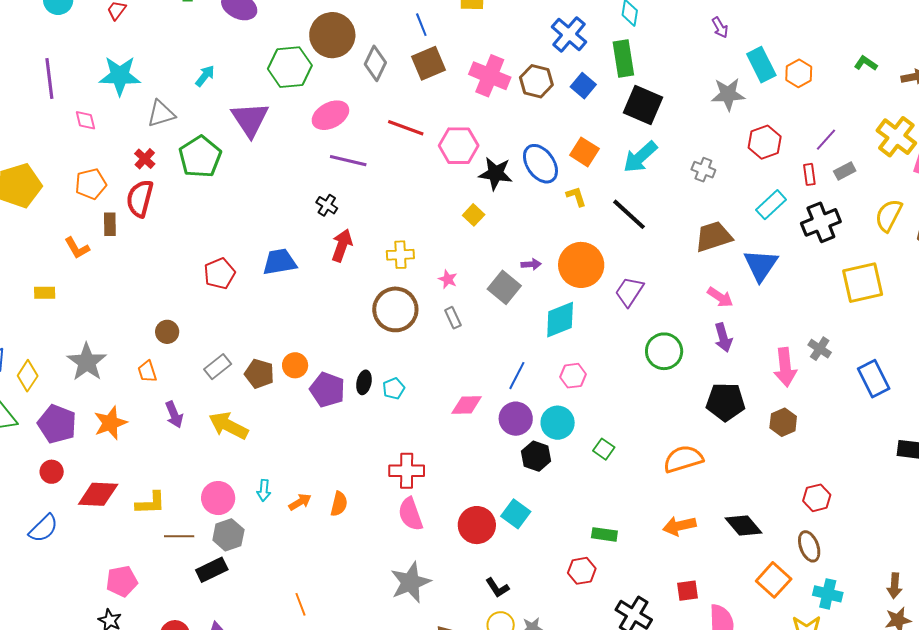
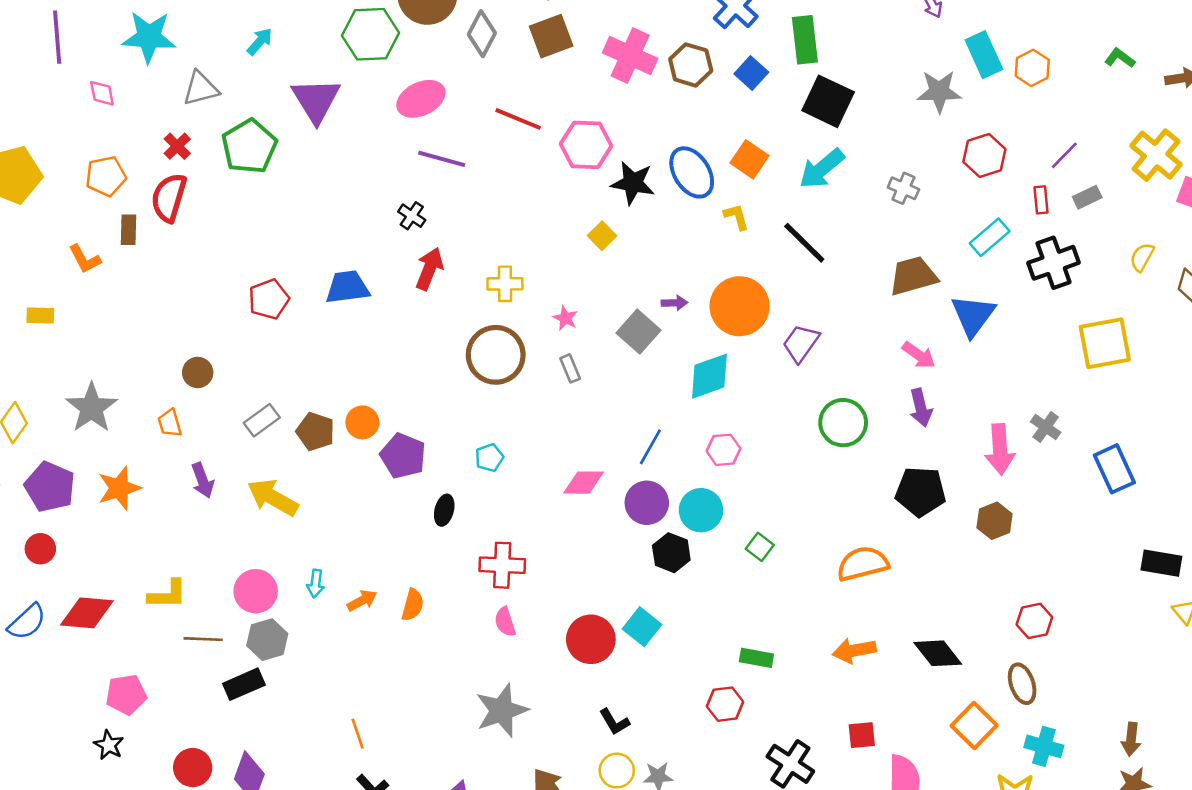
yellow semicircle: (889, 215) -> (1142, 257), size x0.7
black ellipse: (364, 382) -> (444, 510), moved
red diamond: (98, 494) -> (87, 613), moved
pink semicircle: (410, 514) -> (505, 622), size x0.7

